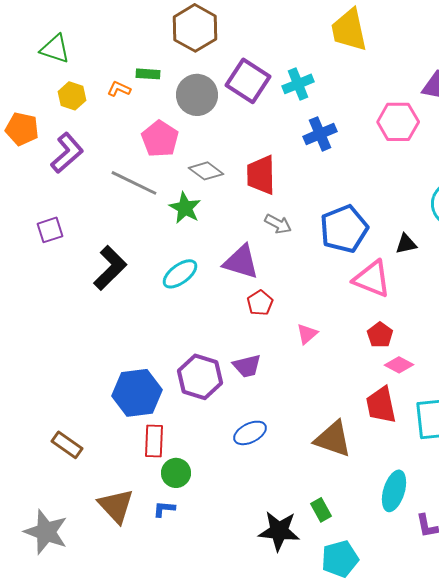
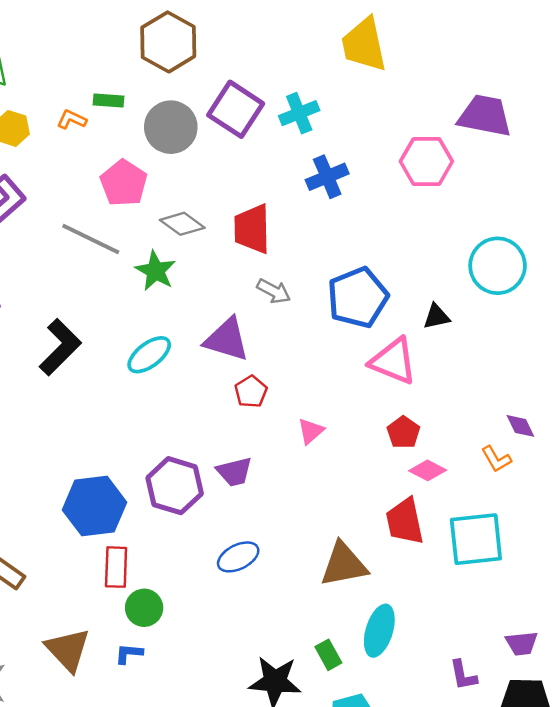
brown triangle: (333, 439) -> (344, 565), turned -30
cyan ellipse: (394, 491) -> (379, 631), moved

